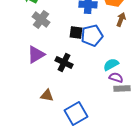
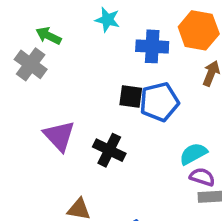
gray cross: (41, 19) -> (31, 64), moved
purple triangle: (36, 54) -> (59, 136), turned -42

